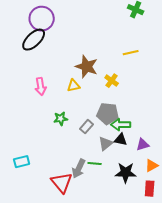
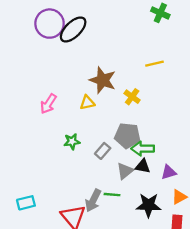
black ellipse: (34, 40) -> (73, 29), moved
pink arrow: (41, 87) -> (48, 104), turned 42
cyan rectangle: (22, 162) -> (26, 203), moved

